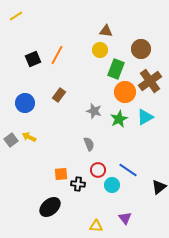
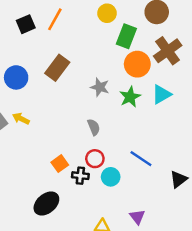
brown rectangle: (59, 95) -> (57, 68), size x1.5
red circle: (98, 170) -> (95, 159), moved
orange square: (61, 174) -> (60, 164), turned -32
cyan circle: (112, 185) -> (111, 177), moved

